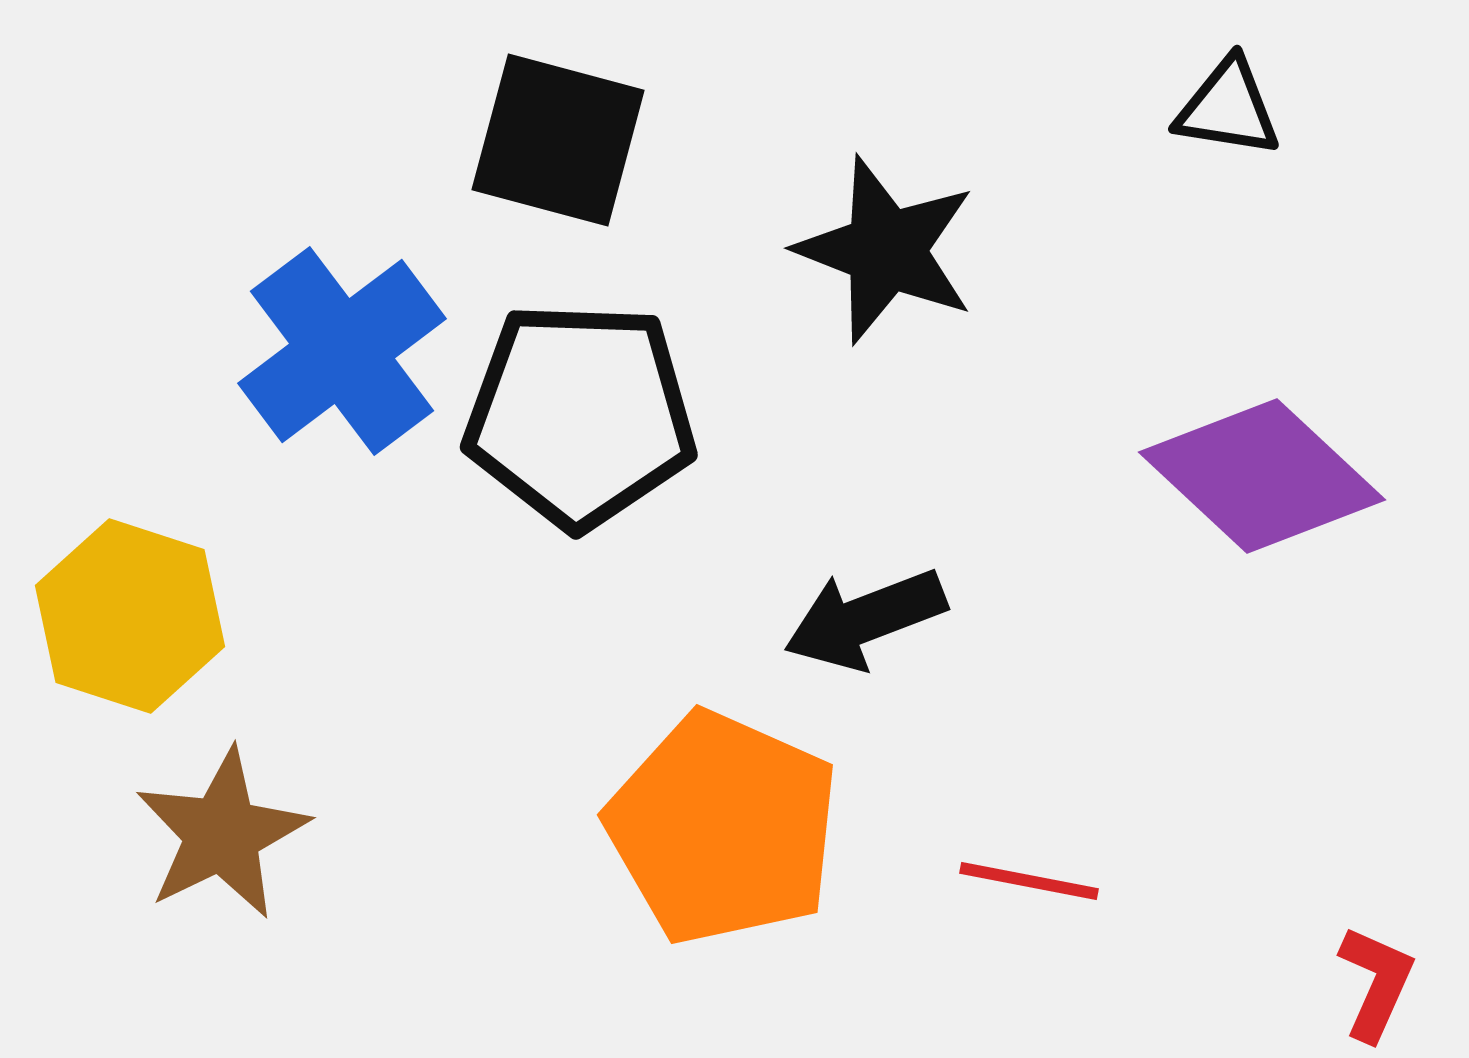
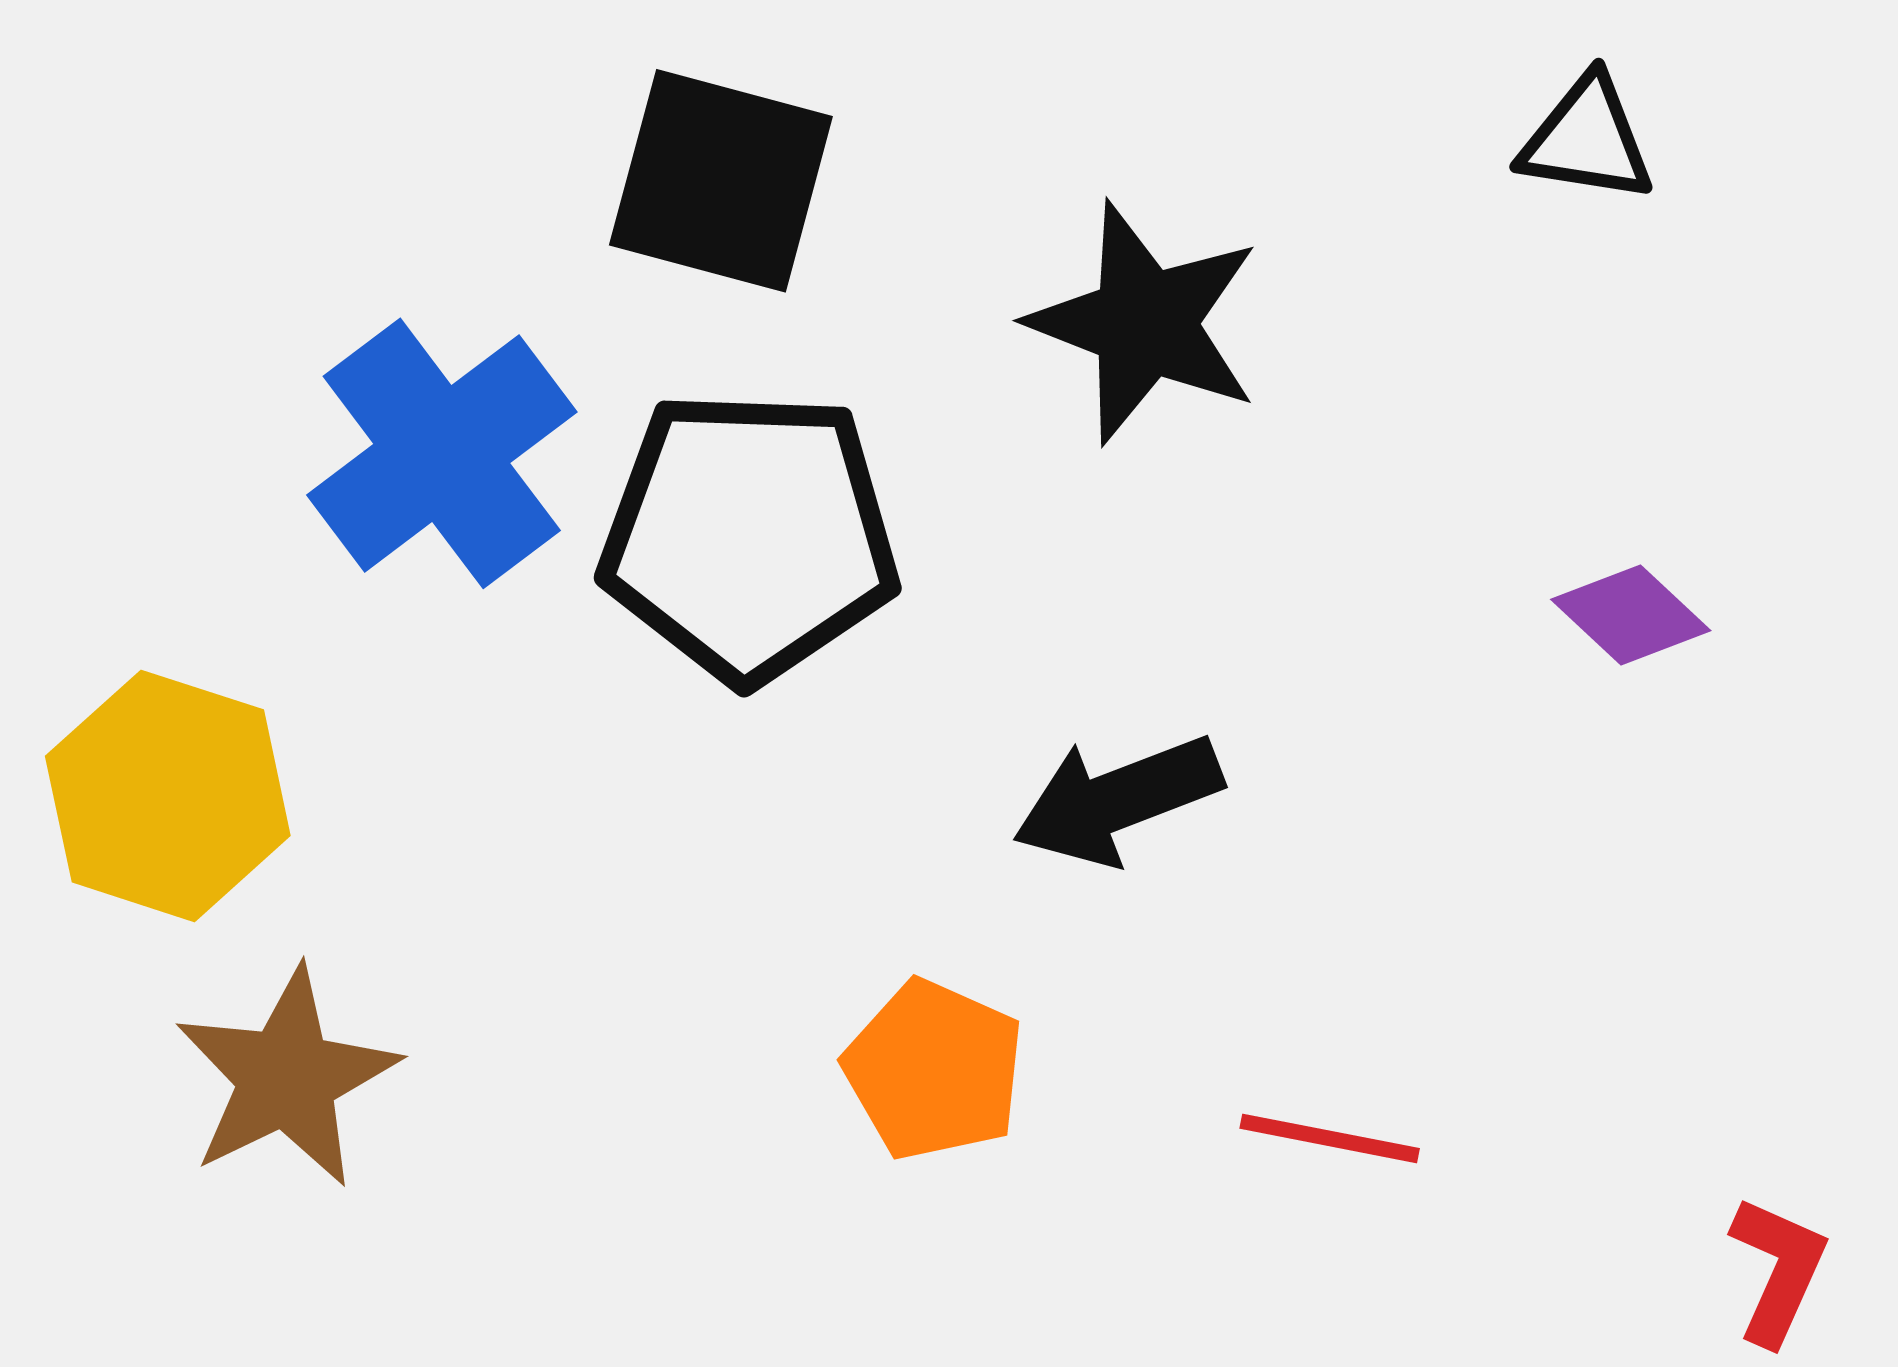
purple diamond: (1262, 476) -> (1631, 615), size x0.5
orange pentagon: (723, 828) -> (934, 1070), size x0.6

